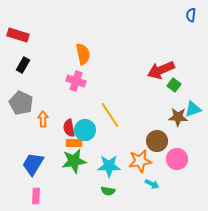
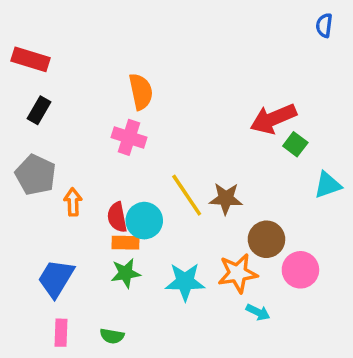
brown star: (178, 117) -> (226, 199), moved
green star: (74, 161) -> (126, 273), size x0.7
green semicircle: (108, 191) -> (112, 336), moved

